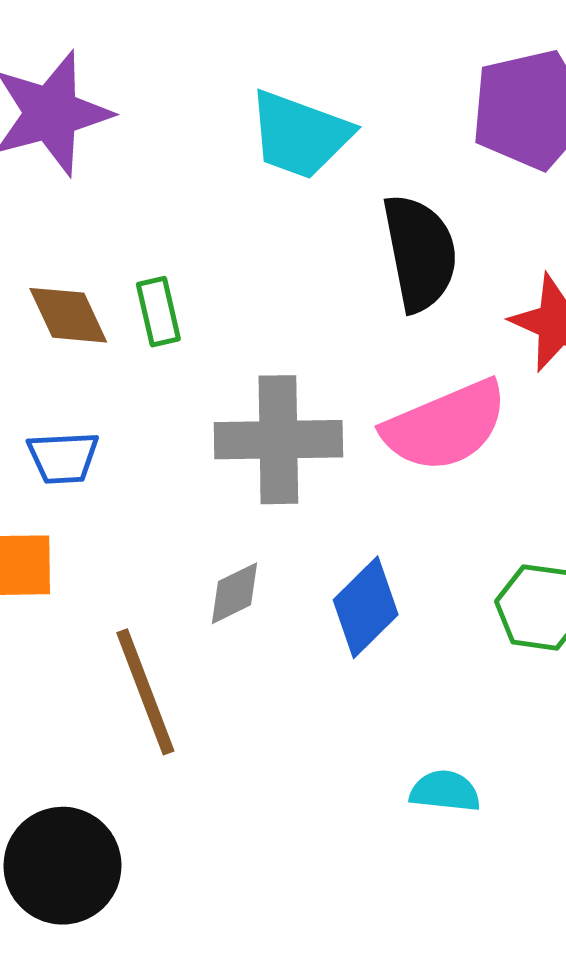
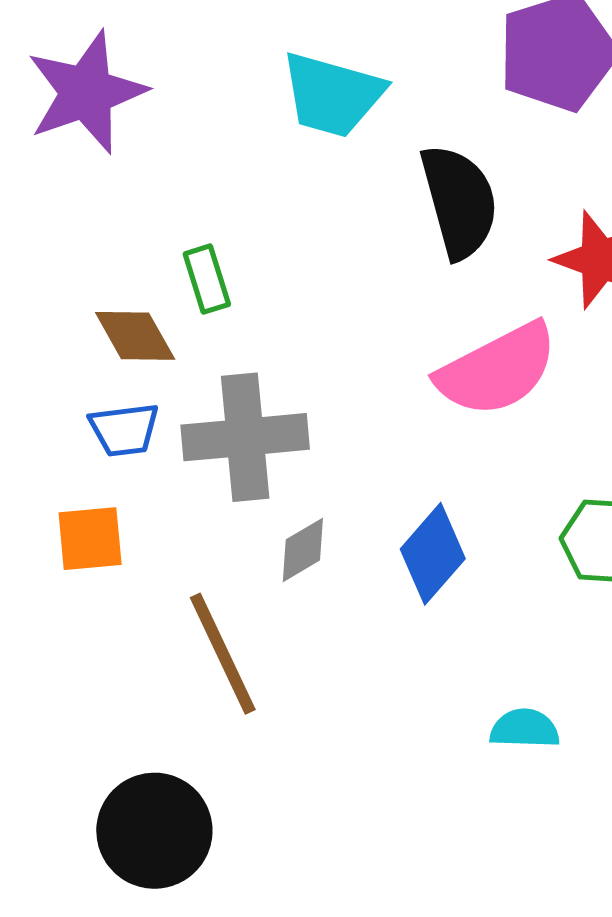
brown diamond: (68, 315) -> (135, 336), moved
gray cross: (278, 440) -> (245, 437), moved

